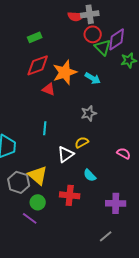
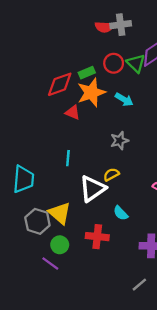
red circle: (93, 34) -> (114, 63), moved
green rectangle: (35, 37) -> (87, 73), moved
white triangle: (66, 154) -> (93, 189), size x1.4

